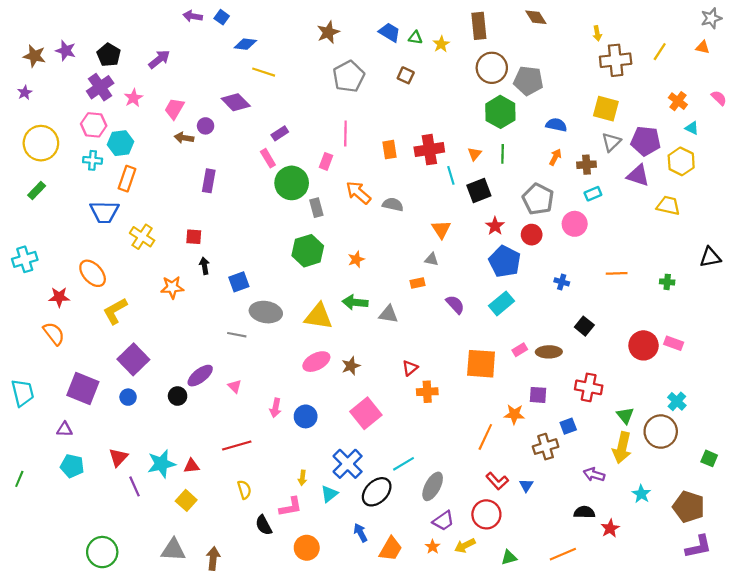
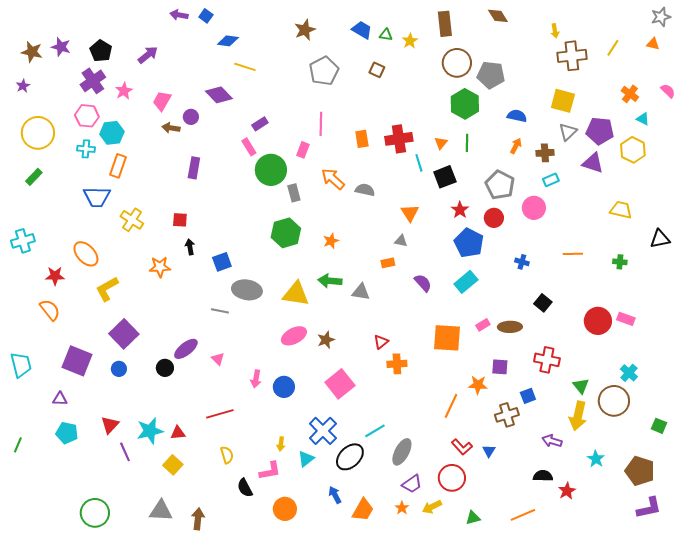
yellow trapezoid: (668, 206) -> (621, 210), moved

